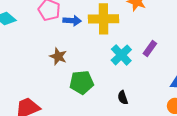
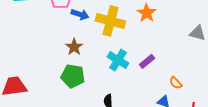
cyan cross: (121, 55) -> (118, 60), turned -30
brown star: (58, 56) -> (74, 47), moved

